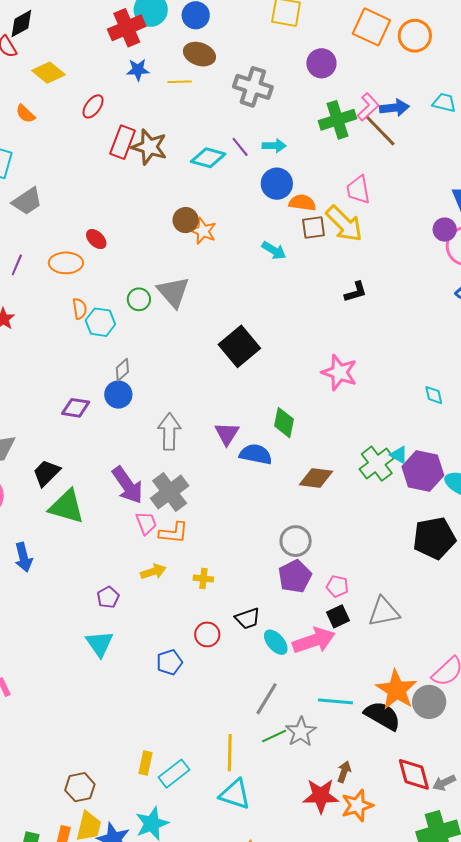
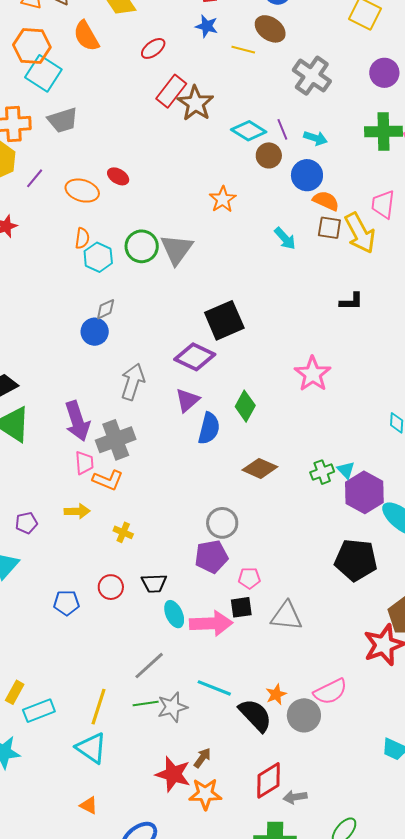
orange semicircle: (25, 114) -> (86, 36), size x1.5
brown circle: (186, 220) -> (269, 155), moved
red ellipse: (96, 239) -> (118, 176), turned -30
green circle: (139, 299) -> (142, 246), size x1.4
purple diamond: (76, 408) -> (195, 357), moved, size x1.4
blue semicircle: (256, 454) -> (209, 428), turned 76
green cross: (377, 464) -> (322, 472), size x0.7
pink pentagon: (337, 586) -> (249, 578), turned -30
orange star: (396, 690) -> (276, 694), size x0.5
red diamond: (414, 774) -> (268, 780), turned 57

